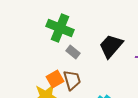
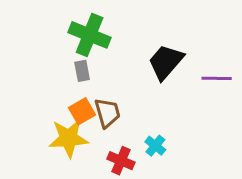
gray rectangle: (73, 52) -> (82, 71), moved, turned 40

